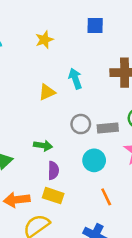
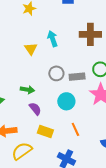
yellow triangle: (47, 92) -> (31, 49), turned -40
purple semicircle: (53, 170) -> (35, 109), turned -40
yellow rectangle: (53, 196) -> (45, 132), moved

